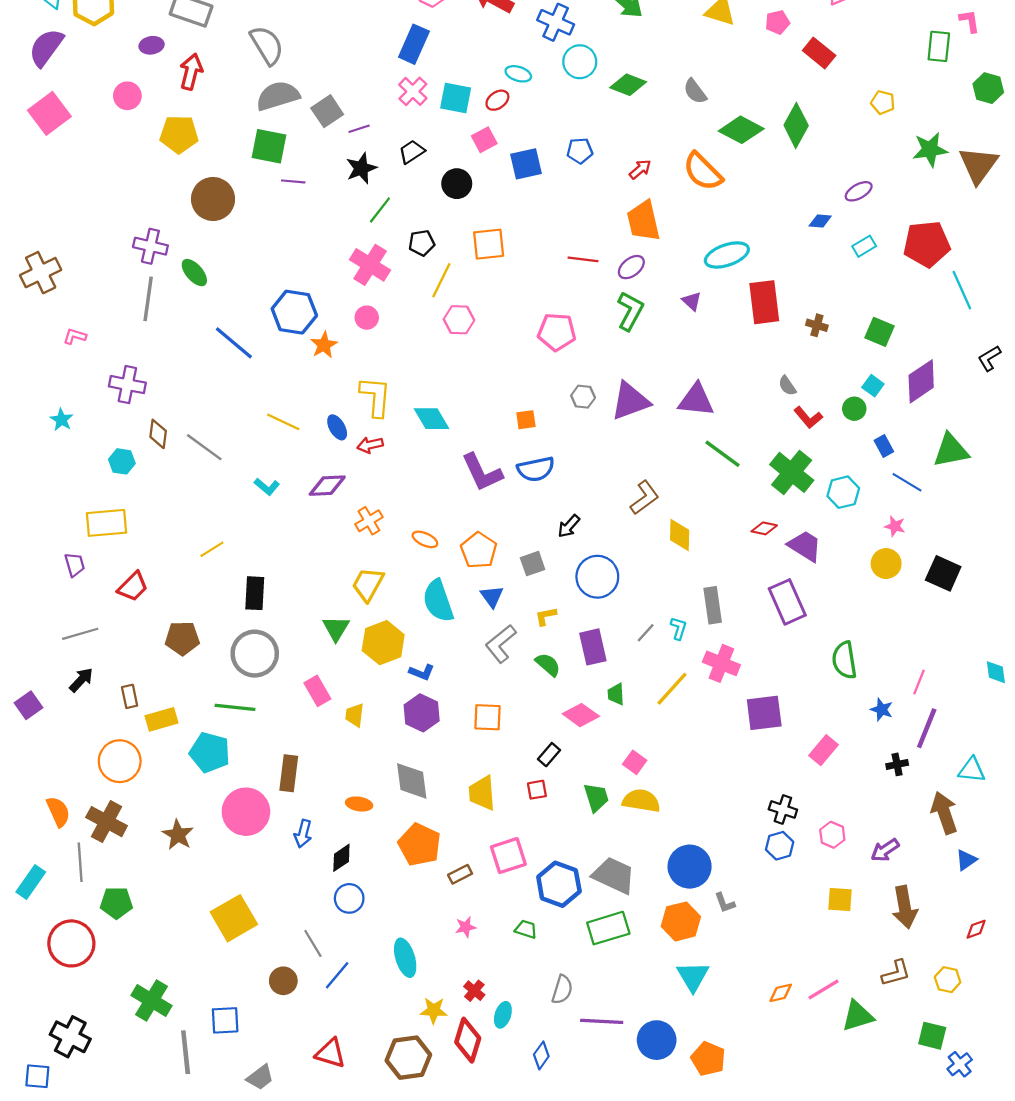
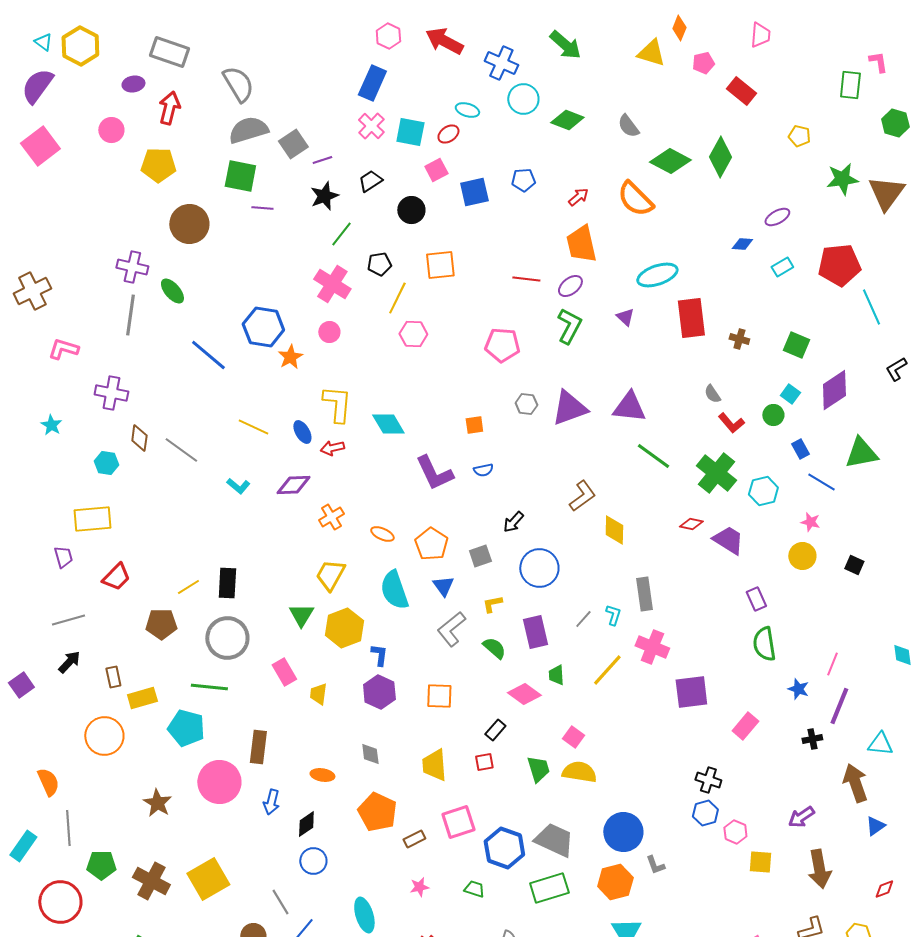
pink L-shape: (75, 336) -> (63, 349), size x1.4
blue semicircle: (536, 469) -> (483, 470), size x0.6
yellow line: (212, 549) -> (188, 587), moved
black square: (943, 573) -> (854, 565), size x0.6
purple rectangle: (787, 602) -> (756, 599), moved, size x0.6
blue L-shape: (422, 672) -> (379, 655), turned -105
gray diamond: (412, 781) -> (370, 754), size x0.6
brown cross: (107, 822) -> (151, 881), moved
pink hexagon: (832, 835) -> (735, 832), moved

